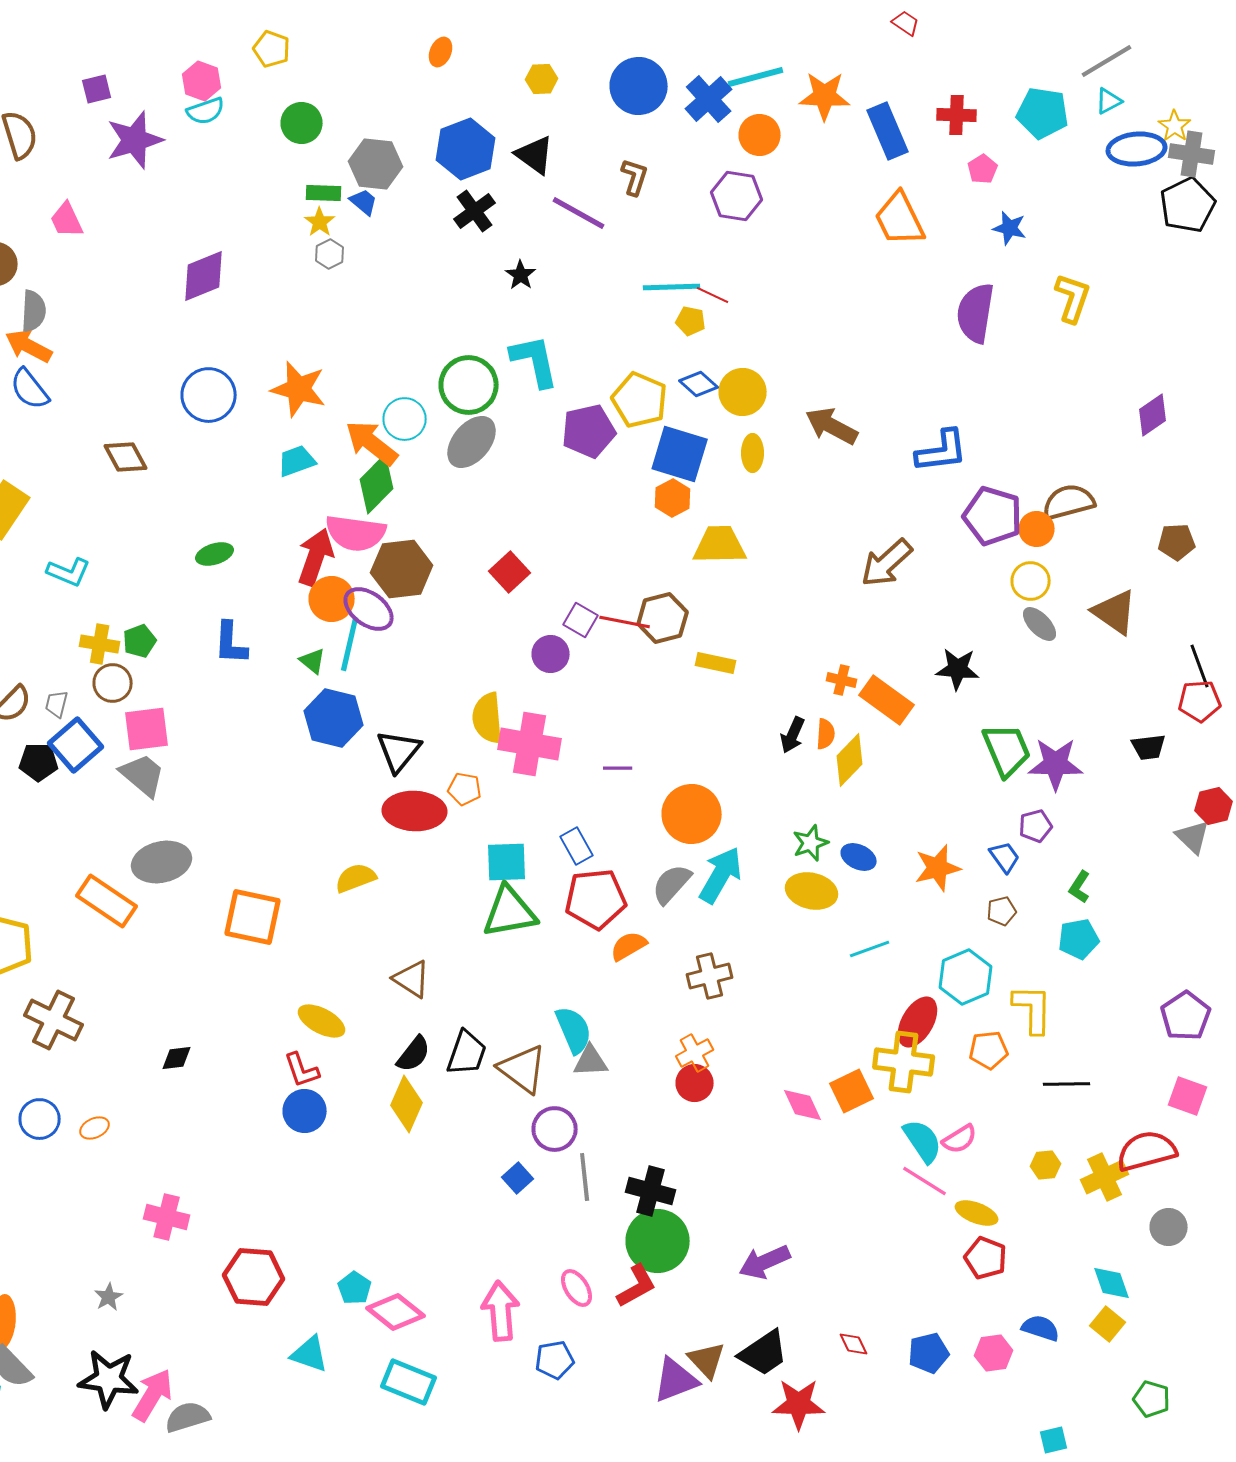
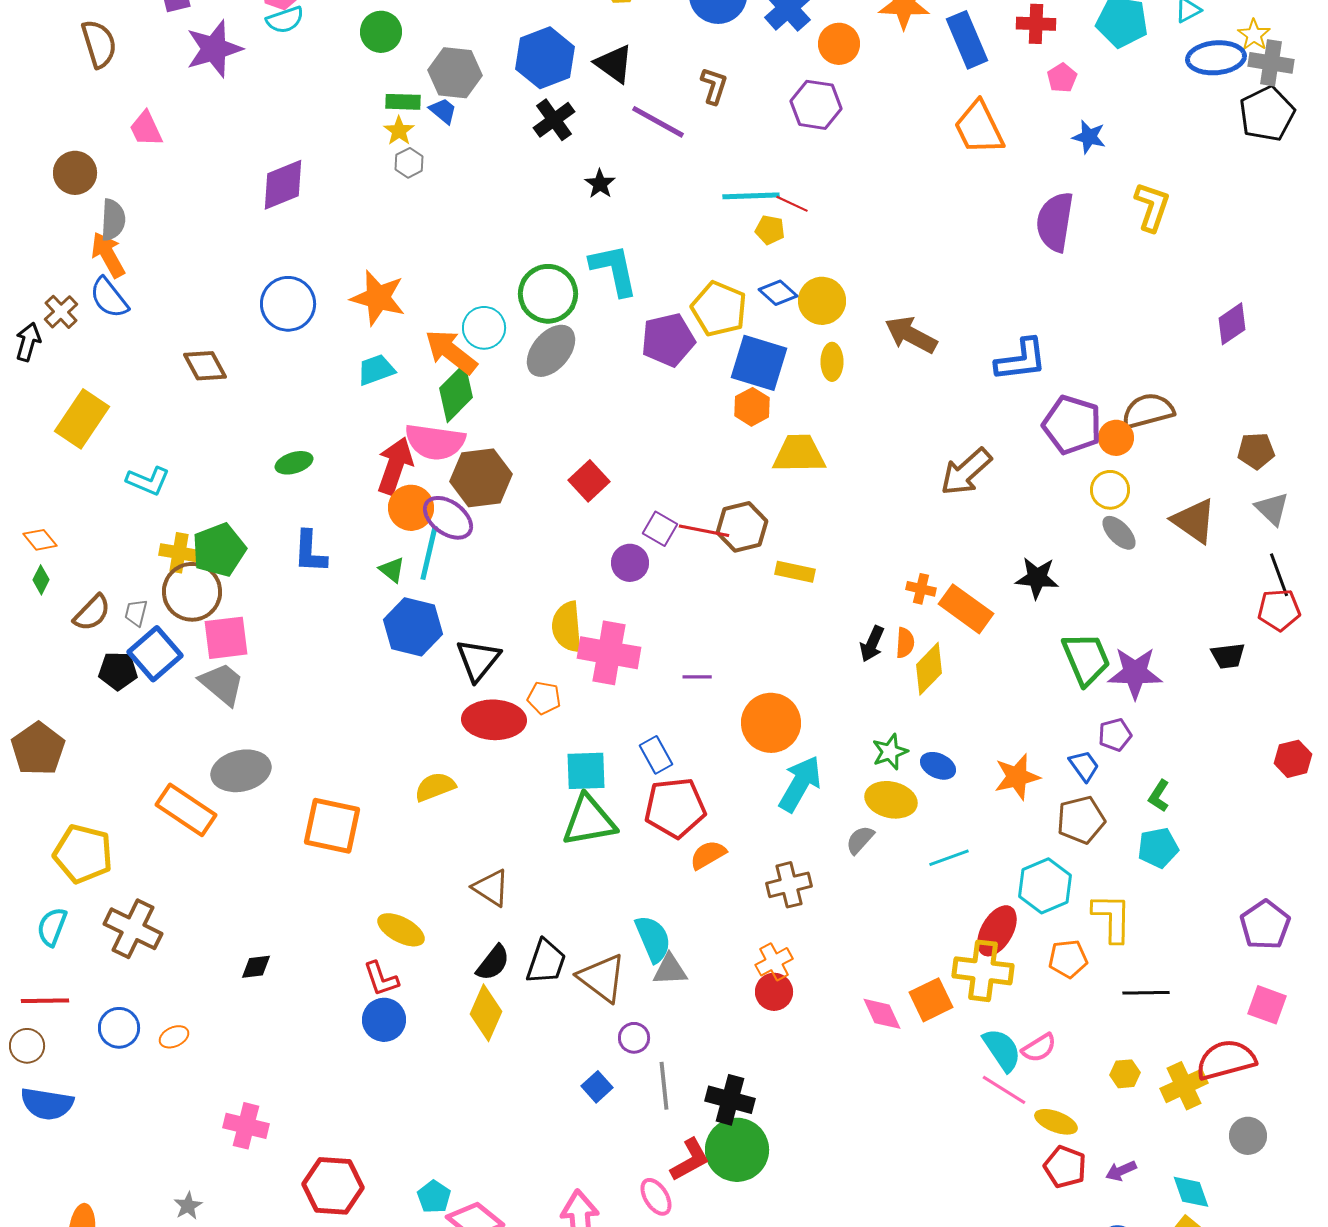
orange arrow: (29, 346) -> (108, 255), turned 33
green pentagon: (140, 641) -> (219, 550), size x1.6
brown circle: (113, 683) -> (192, 592), size x1.5
red hexagon: (1214, 806) -> (1293, 759), moved
gray triangle: (1193, 837) -> (1272, 509), moved
gray semicircle: (672, 884) -> (860, 840), moved, size x0.7
brown pentagon: (1002, 911) -> (1081, 820), size x1.6
purple circle: (555, 1129) -> (634, 1038), size x0.7
purple arrow: (765, 1262) -> (1121, 1171), moved, size x0.6
red L-shape: (637, 1286) -> (690, 1160), moved

